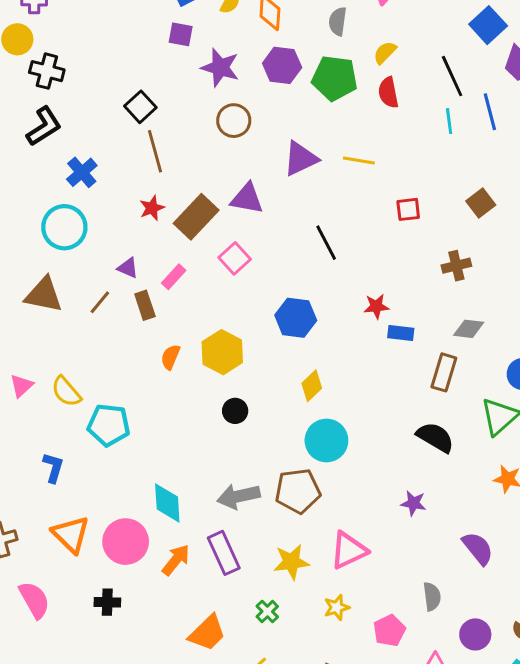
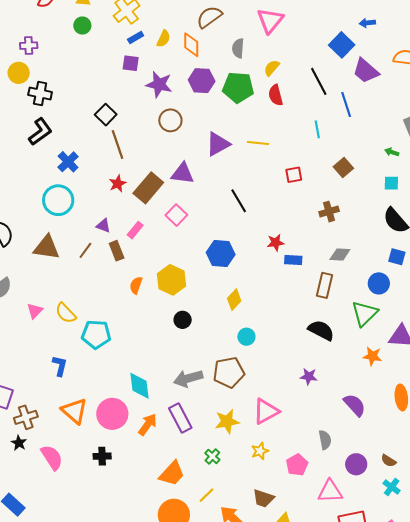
cyan line: (449, 121) -> (317, 129), moved
cyan circle: (326, 440) -> (246, 337), size x0.6

